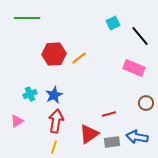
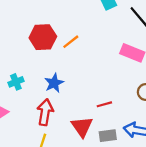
blue star: (54, 95) -> (54, 83), moved
red triangle: (89, 134) -> (82, 127), turned -30

